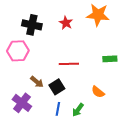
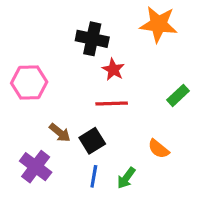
red star: (66, 23) -> (113, 70), moved
black cross: (32, 25) -> (92, 39), moved
green rectangle: (110, 59) -> (178, 95), turned -40

